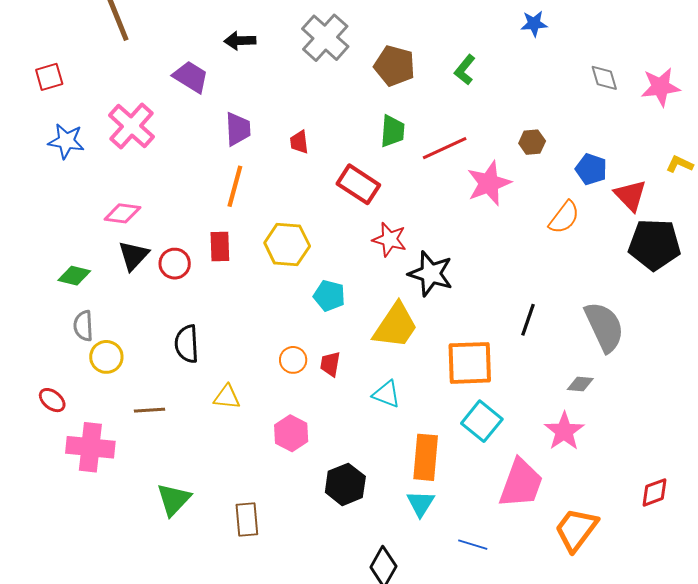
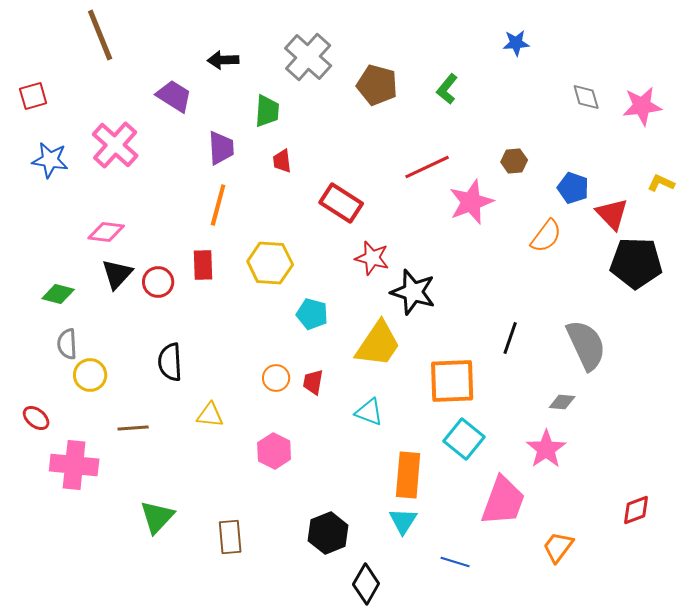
green trapezoid: (392, 131) -> (267, 111), moved
black hexagon: (345, 484) -> (328, 533), moved
orange trapezoid: (576, 530) -> (558, 547), size x0.7

